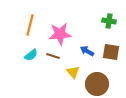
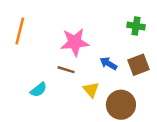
orange line: (30, 25) -> (20, 31), moved
brown square: (111, 52) -> (138, 65), turned -30
cyan semicircle: (31, 55) -> (39, 90), moved

